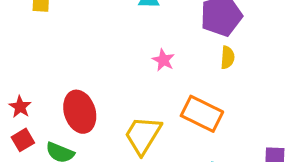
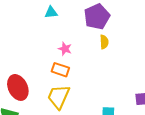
orange rectangle: (202, 114) -> (60, 70), moved, size x0.7

